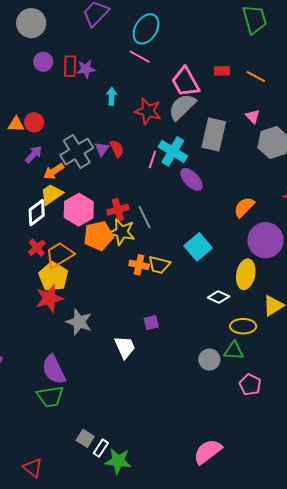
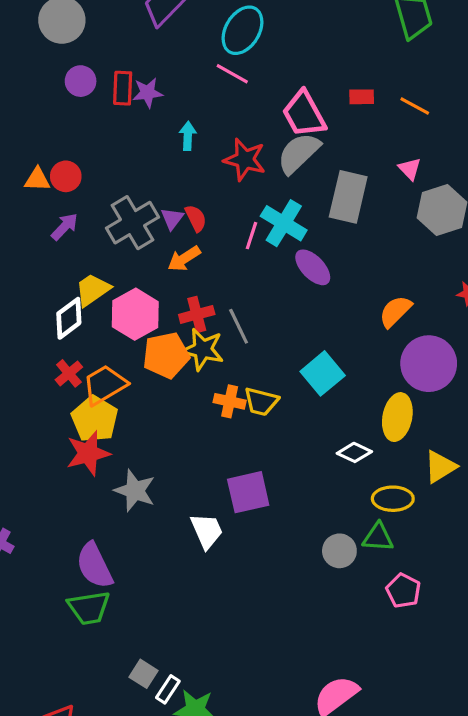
orange arrow: (54, 171) -> (184, 259), moved
purple square: (151, 323) -> (248, 492), size x1.8

